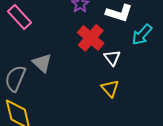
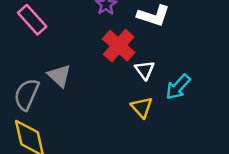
cyan arrow: (142, 35) -> (178, 87), moved

